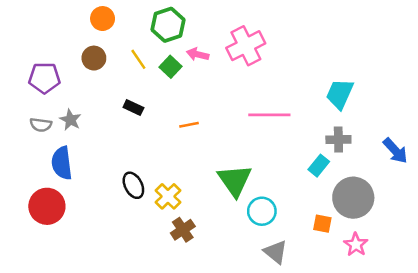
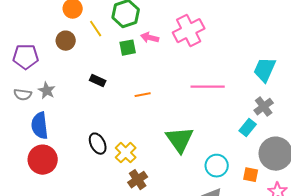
yellow line: (138, 59) -> (96, 29), moved
green square: (170, 67) -> (128, 48), turned 36
gray cross: (338, 140) -> (264, 107), turned -36
red circle: (47, 206) -> (43, 160), moved
cyan circle: (262, 211) -> (217, 166), moved

